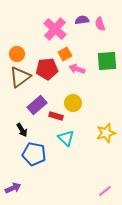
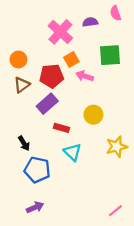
pink semicircle: (100, 24) -> (116, 13), moved
green square: (107, 61) -> (110, 55), moved
brown triangle: (20, 77) -> (22, 85), size x0.7
yellow circle: (73, 103) -> (93, 115), moved
purple rectangle: (37, 105) -> (47, 104), moved
purple arrow: (13, 188) -> (35, 207), moved

